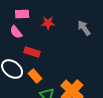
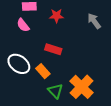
red rectangle: (32, 52) -> (53, 49), moved

